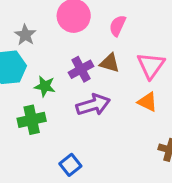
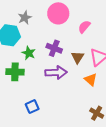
brown triangle: (110, 63) -> (78, 57), moved, turned 32
purple cross: (81, 69) -> (54, 48), turned 35

